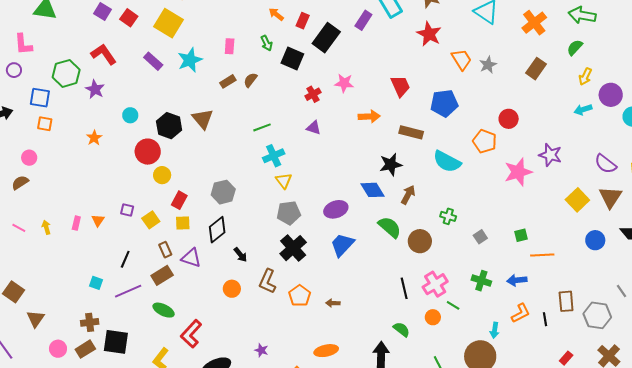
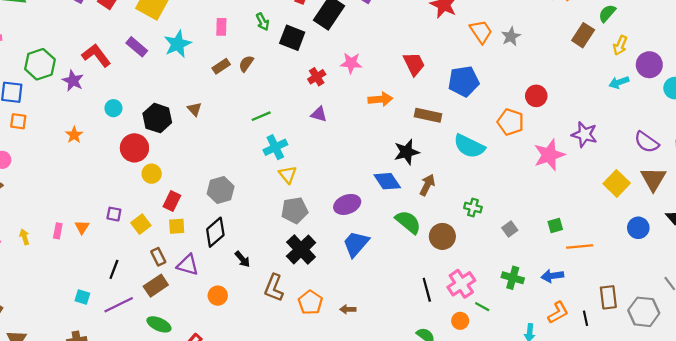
red L-shape: (104, 54) -> (96, 55), moved
brown rectangle: (536, 69) -> (583, 35), moved
brown triangle: (203, 119) -> (194, 109), size x0.6
orange circle: (232, 289) -> (218, 296), moved

